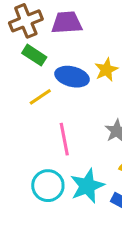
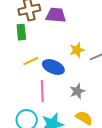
green rectangle: (34, 55) -> (21, 32), moved, turned 42
blue ellipse: (72, 77) -> (53, 67), moved

